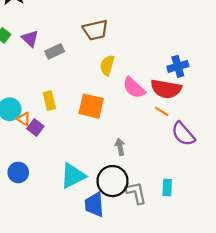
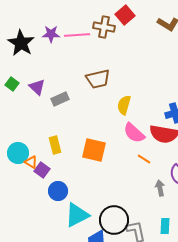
yellow semicircle: (107, 65) -> (124, 105), moved
orange line: (162, 111) -> (144, 159), moved
gray arrow: (120, 147) -> (160, 188), moved
blue circle: (18, 172) -> (58, 191), moved

